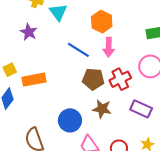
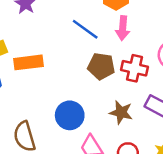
red cross: (120, 79) -> (135, 68), turned 35
brown star: (102, 109) -> (121, 112), moved

